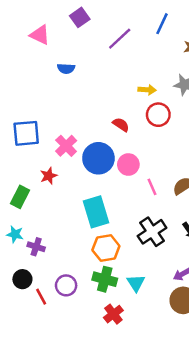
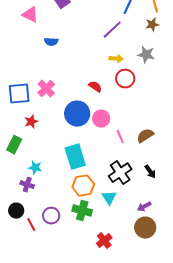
purple line: (120, 39) -> (112, 30), moved
pink cross: (66, 146) -> (46, 89), moved
red star: (49, 176) -> (31, 122), moved
cyan star: (15, 234) -> (35, 168), moved
cyan triangle: (136, 283) -> (109, 198), moved
red cross: (113, 314) -> (104, 241), moved

